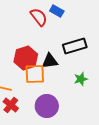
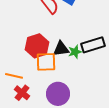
black rectangle: (75, 46) -> (93, 45), moved
green star: (81, 79) -> (75, 52), moved

